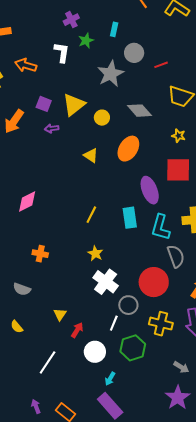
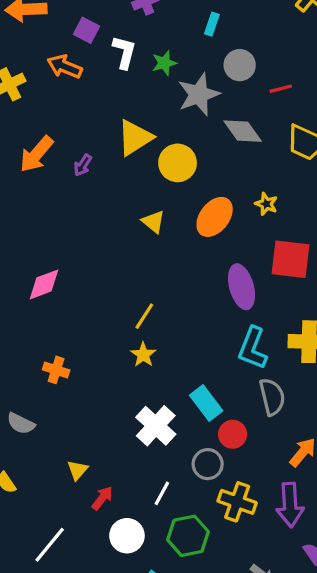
green star: (86, 41) -> (164, 63), moved
purple square: (44, 104) -> (86, 30), moved
gray diamond: (140, 111) -> (243, 131), moved
yellow circle: (102, 118) -> (178, 163), size x1.5
purple arrow: (52, 128) -> (83, 165), moved, turned -56
yellow star: (179, 136) -> (266, 204), moved
cyan rectangle: (130, 218) -> (206, 403), moved, turned -35
yellow star: (95, 253) -> (143, 355), moved
red circle: (154, 282) -> (233, 434), size x0.6
gray circle: (128, 305) -> (208, 464), moved

